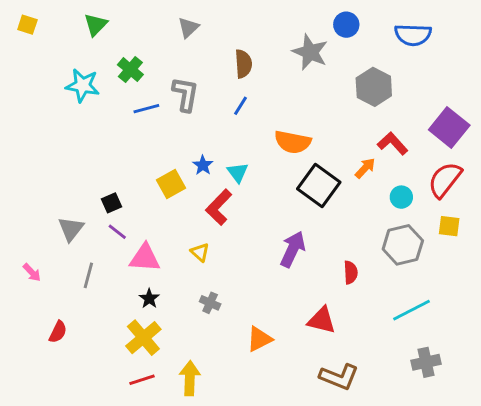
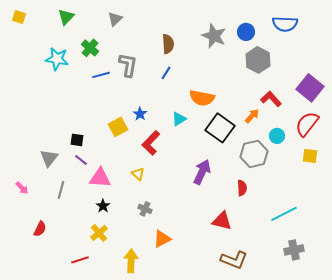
blue circle: (346, 25) -> (246, 32), moved
gray triangle: (188, 28) -> (115, 19), moved
cyan triangle: (238, 172) -> (179, 119), moved, turned 35
black square: (112, 203) -> (77, 140), turned 32
gray hexagon: (403, 245) -> (254, 154), moved
yellow cross: (143, 338) -> (99, 233), size x0.7
orange triangle: (259, 339) -> (162, 239), moved
red line: (142, 380) -> (80, 260), moved

